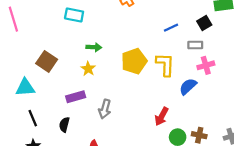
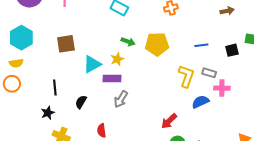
gray rectangle: (195, 45) -> (209, 73), moved
brown square: (47, 61) -> (66, 44), moved, turned 30
yellow pentagon: (134, 61) -> (157, 44), moved
cyan triangle: (25, 87) -> (92, 64), moved, turned -42
purple rectangle: (76, 97) -> (112, 79), moved

